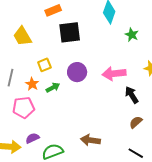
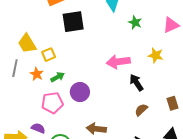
yellow trapezoid: (22, 36) -> (27, 44), moved
purple circle: (77, 72) -> (80, 92), moved
pink pentagon: (24, 108) -> (52, 103), moved
purple semicircle: (32, 138) -> (38, 128), turned 48

